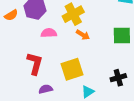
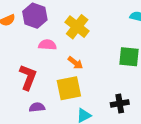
yellow cross: (73, 14) -> (77, 27), turned -30
orange arrow: (83, 35) -> (75, 63), moved

